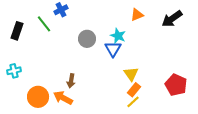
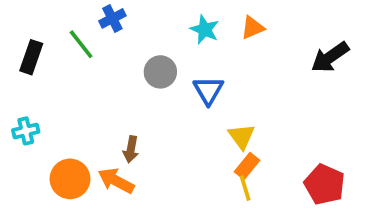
black arrow: (172, 19) -> (330, 57), moved
cyan star: (118, 36) -> (205, 30), moved
red pentagon: (176, 85) -> (325, 184), moved
yellow line: (133, 102) -> (245, 188), turned -64

